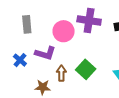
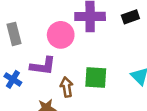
green square: (86, 69) -> (96, 77), turned -30

